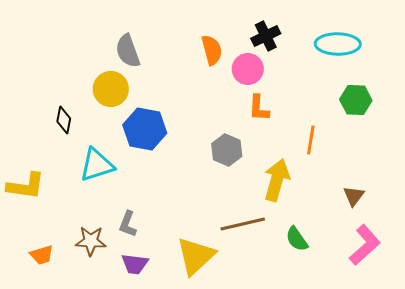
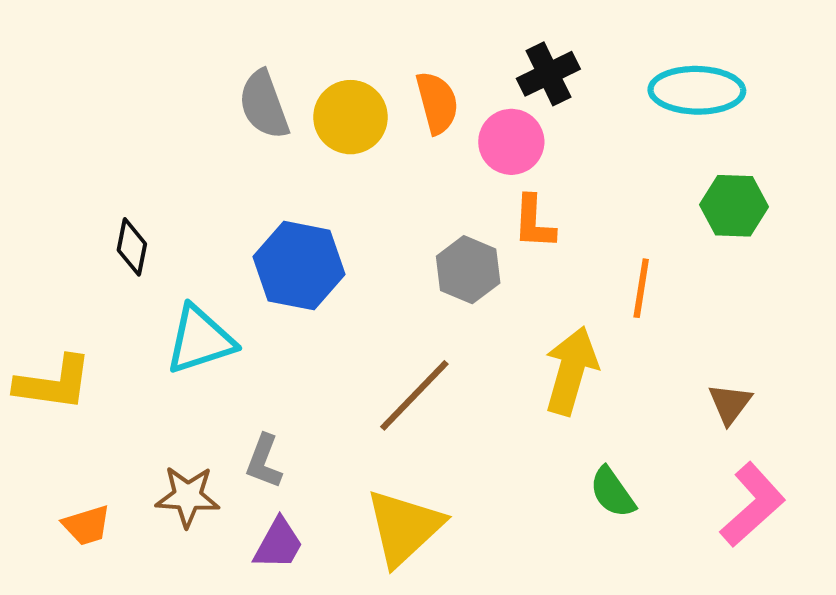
yellow circle: (111, 89) -> (350, 117), moved
gray hexagon: (227, 150) -> (468, 270), moved
brown line: (243, 224) -> (414, 395), moved, turned -33
purple trapezoid: (135, 264) -> (278, 544), turned -68

